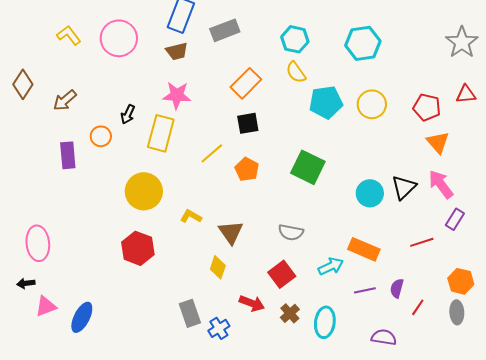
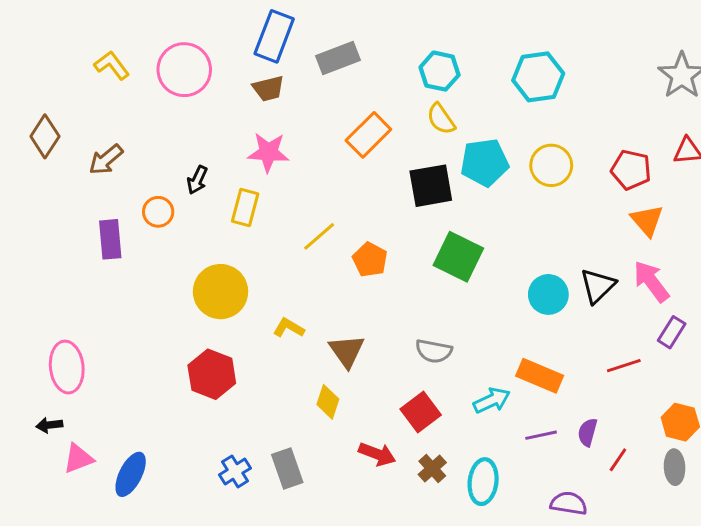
black square: (248, 123) -> (431, 186), moved, size x1.4
yellow rectangle: (161, 133) -> (245, 207), size x0.7
blue cross: (219, 328) -> (235, 471), moved

